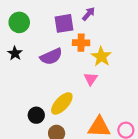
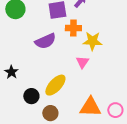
black star: (15, 53) -> (11, 72), moved
yellow star: (101, 57) -> (92, 41), turned -30

